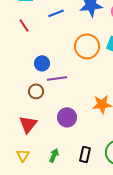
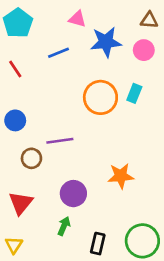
blue circle: (42, 63) -> (15, 120), moved
green arrow: (54, 155) -> (64, 226), moved

